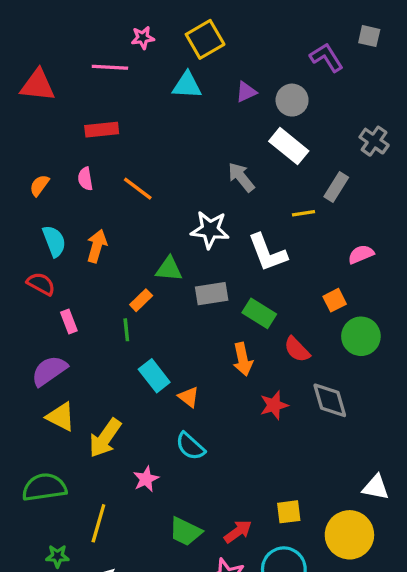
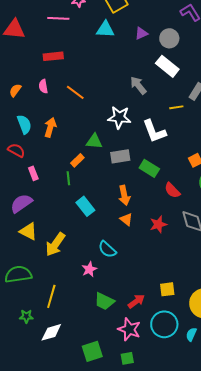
orange arrow: (243, 359) -> (124, 195), moved
orange triangle: (189, 397) -> (126, 219), moved
pink star: (146, 479) -> (89, 269), moved

